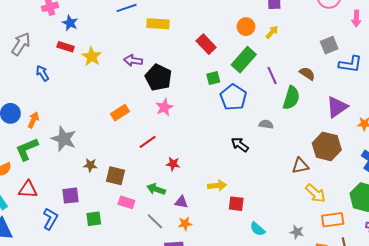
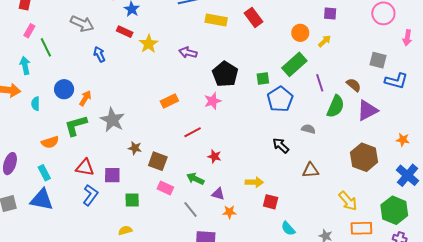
gray arrow: (21, 44) -> (82, 24), turned 75
red rectangle: (206, 44) -> (253, 17), moved
gray square: (329, 45) -> (378, 60), turned 30
black pentagon: (158, 77) -> (225, 74), moved
purple triangle: (337, 107) -> (367, 110), moved
brown triangle: (300, 166) -> (311, 170), moved
red triangle: (28, 189) -> (85, 167), moved
orange star: (185, 224) -> (229, 212), moved

